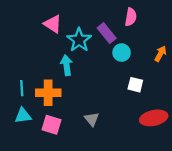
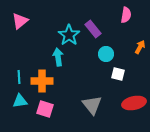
pink semicircle: (131, 17) -> (126, 15), moved
pink triangle: (53, 24) -> (20, 21), moved, turned 48
cyan circle: (122, 53) -> (106, 54), moved
gray triangle: (92, 119) -> (92, 105), moved, size x1.5

